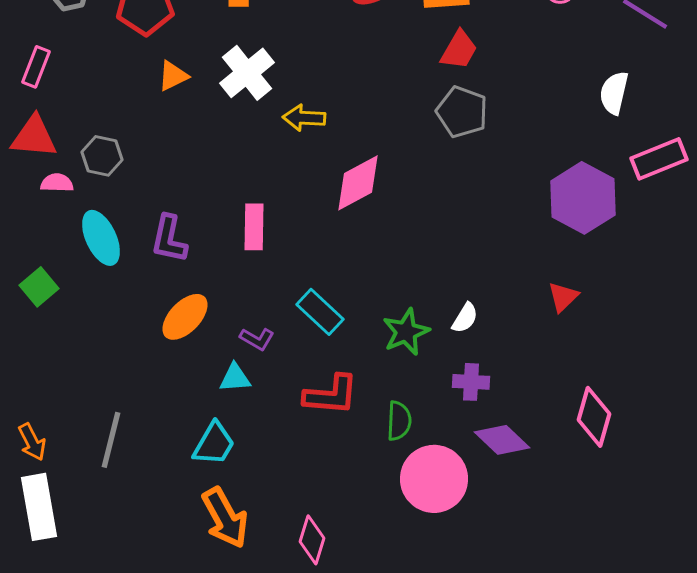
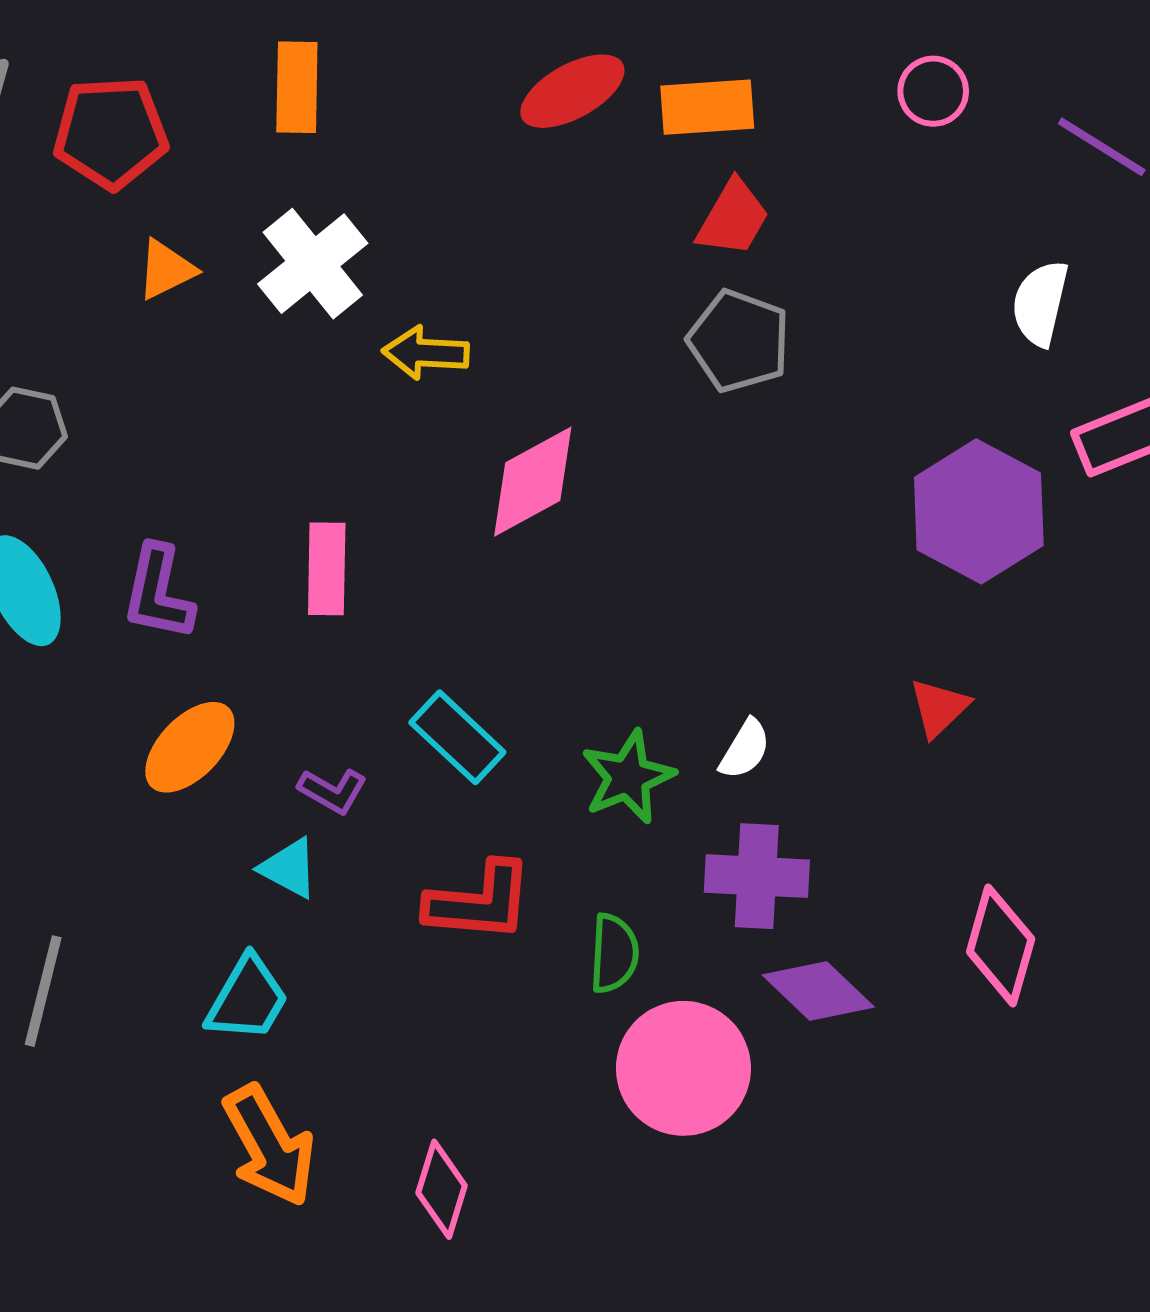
cyan triangle: (235, 378) -> (289, 868), turned 32
purple cross: (471, 382) -> (757, 876), size x1.4

